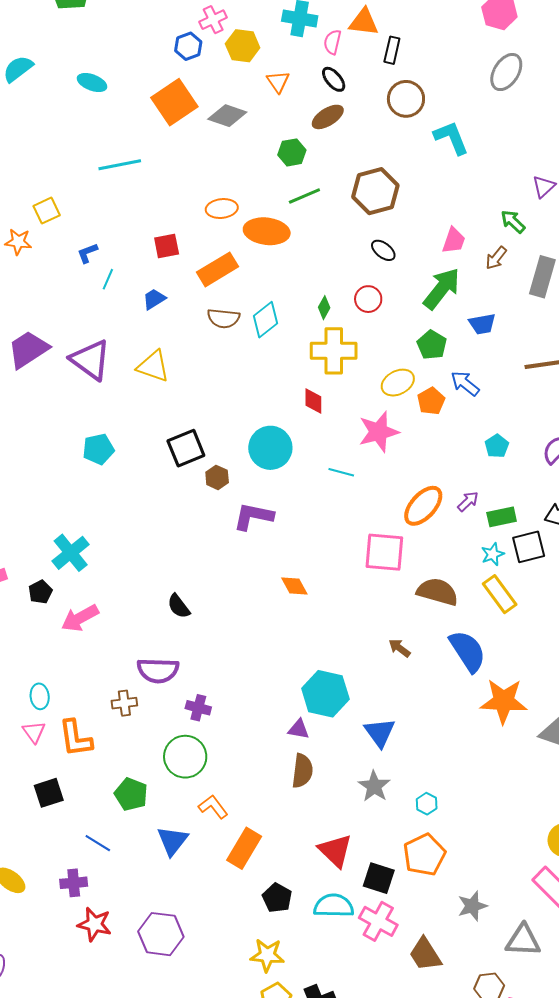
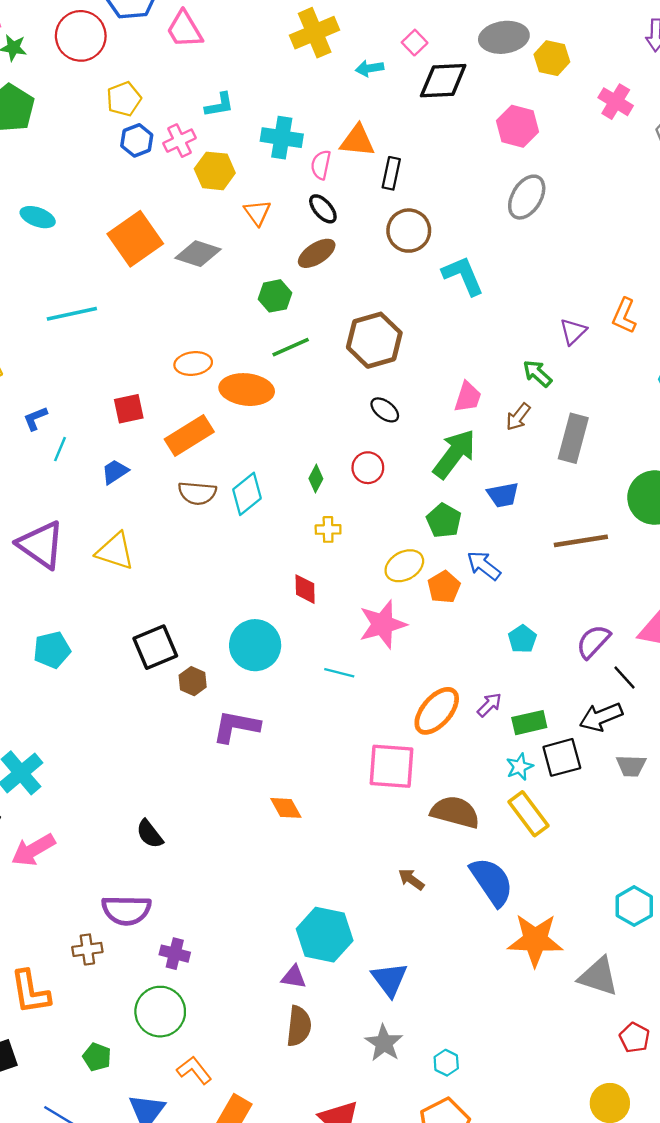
blue hexagon: (188, 46) -> (137, 140), moved
yellow cross: (334, 351) -> (328, 529), size x0.5
green pentagon: (131, 794) -> (97, 1057), size x0.7

